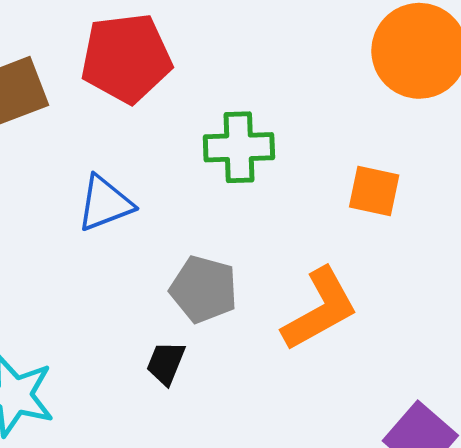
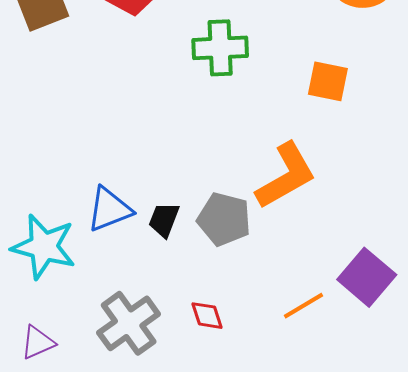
blue triangle: (105, 203) -> (109, 209), moved
gray pentagon: (204, 289) -> (224, 219), moved

